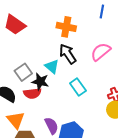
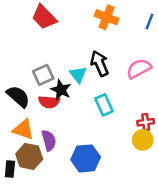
orange cross: (66, 27) -> (107, 17), moved
orange triangle: (16, 120) -> (23, 129), turned -42
purple semicircle: (51, 126) -> (49, 140), moved

